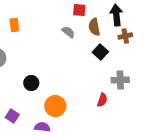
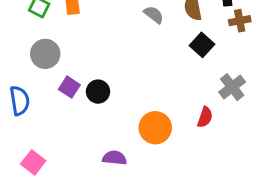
gray cross: (120, 80) -> (232, 87), turned -36
orange circle: (55, 106) -> (155, 128), moved
purple square: (12, 116) -> (69, 87), moved

